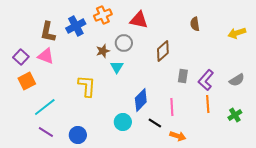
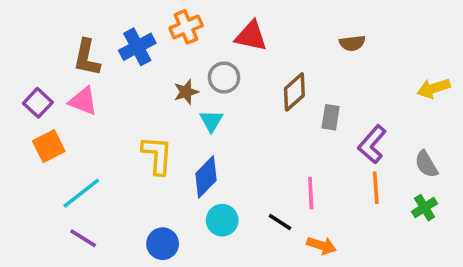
brown semicircle: (195, 24) -> (352, 43), turned -88
yellow arrow: (237, 33) -> (434, 88), moved
gray rectangle: (183, 76) -> (331, 117), moved
gray semicircle: (237, 80) -> (426, 164), moved, turned 91
blue diamond: (141, 100) -> (206, 177), moved
blue circle: (78, 135) -> (163, 244), moved

